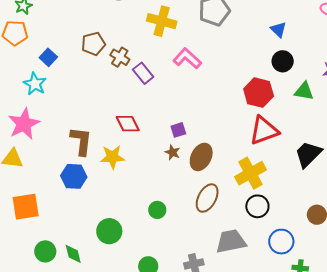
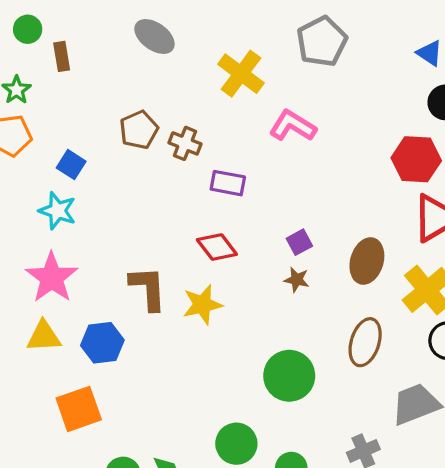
yellow cross: (162, 21) -> (241, 74), turned 32
purple rectangle: (143, 73) -> (228, 183), moved, turned -30
brown ellipse: (201, 157) -> (367, 261), moved
blue hexagon: (74, 176) -> (102, 343), moved
green circle: (157, 210) -> (289, 376), size x1.8
green circle: (109, 231) -> (236, 444), moved

